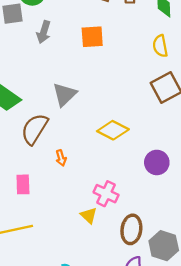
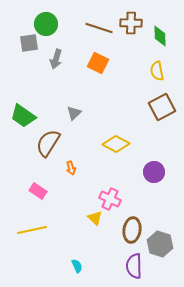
orange square: (92, 37) -> (98, 63), turned 30
gray triangle: (64, 94) -> (74, 113), size x0.7
pink rectangle: (23, 184) -> (38, 191), turned -54

